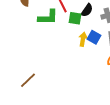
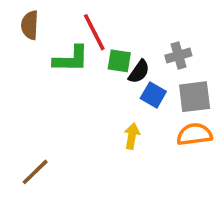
black semicircle: (87, 10) -> (139, 72), moved
yellow arrow: (83, 39) -> (132, 136), moved

